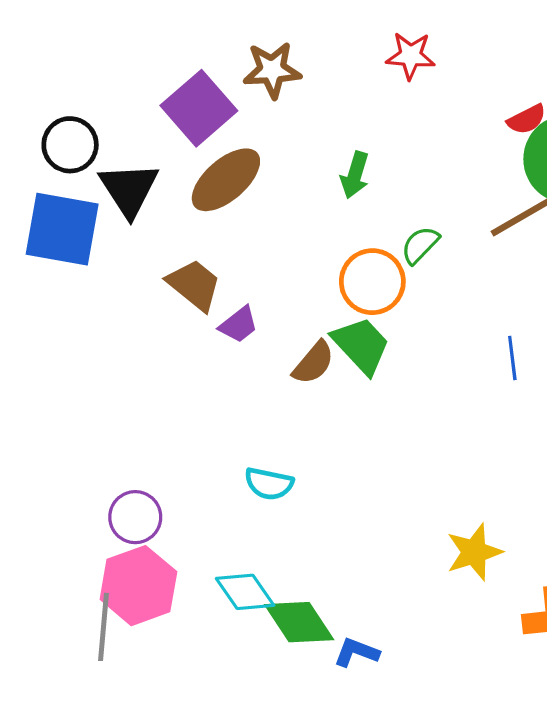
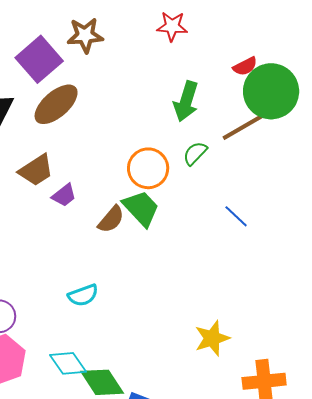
green arrow: (355, 175) -> (186, 101), moved, size x1.4
green semicircle: (420, 245) -> (195, 153), moved
brown trapezoid: (194, 285) -> (36, 170), turned 108
blue line: (512, 358) -> (236, 216), turned -40
cyan semicircle: (269, 484) -> (83, 295), turned -32

